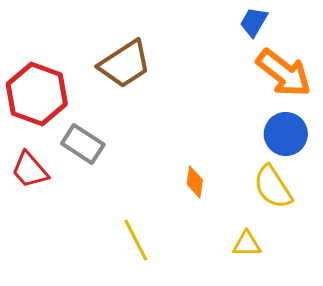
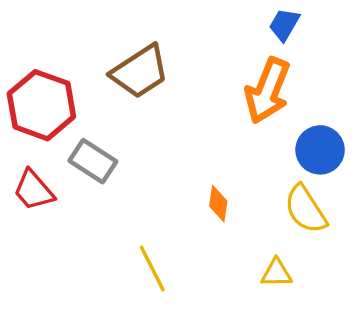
orange arrow: (284, 73) -> (267, 91), moved, turned 74

